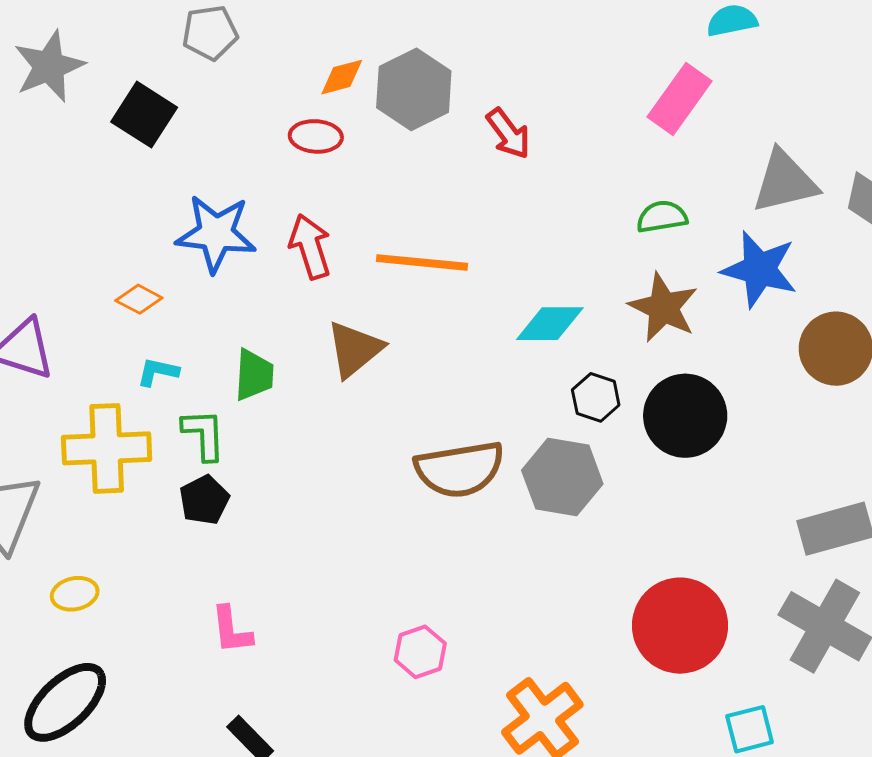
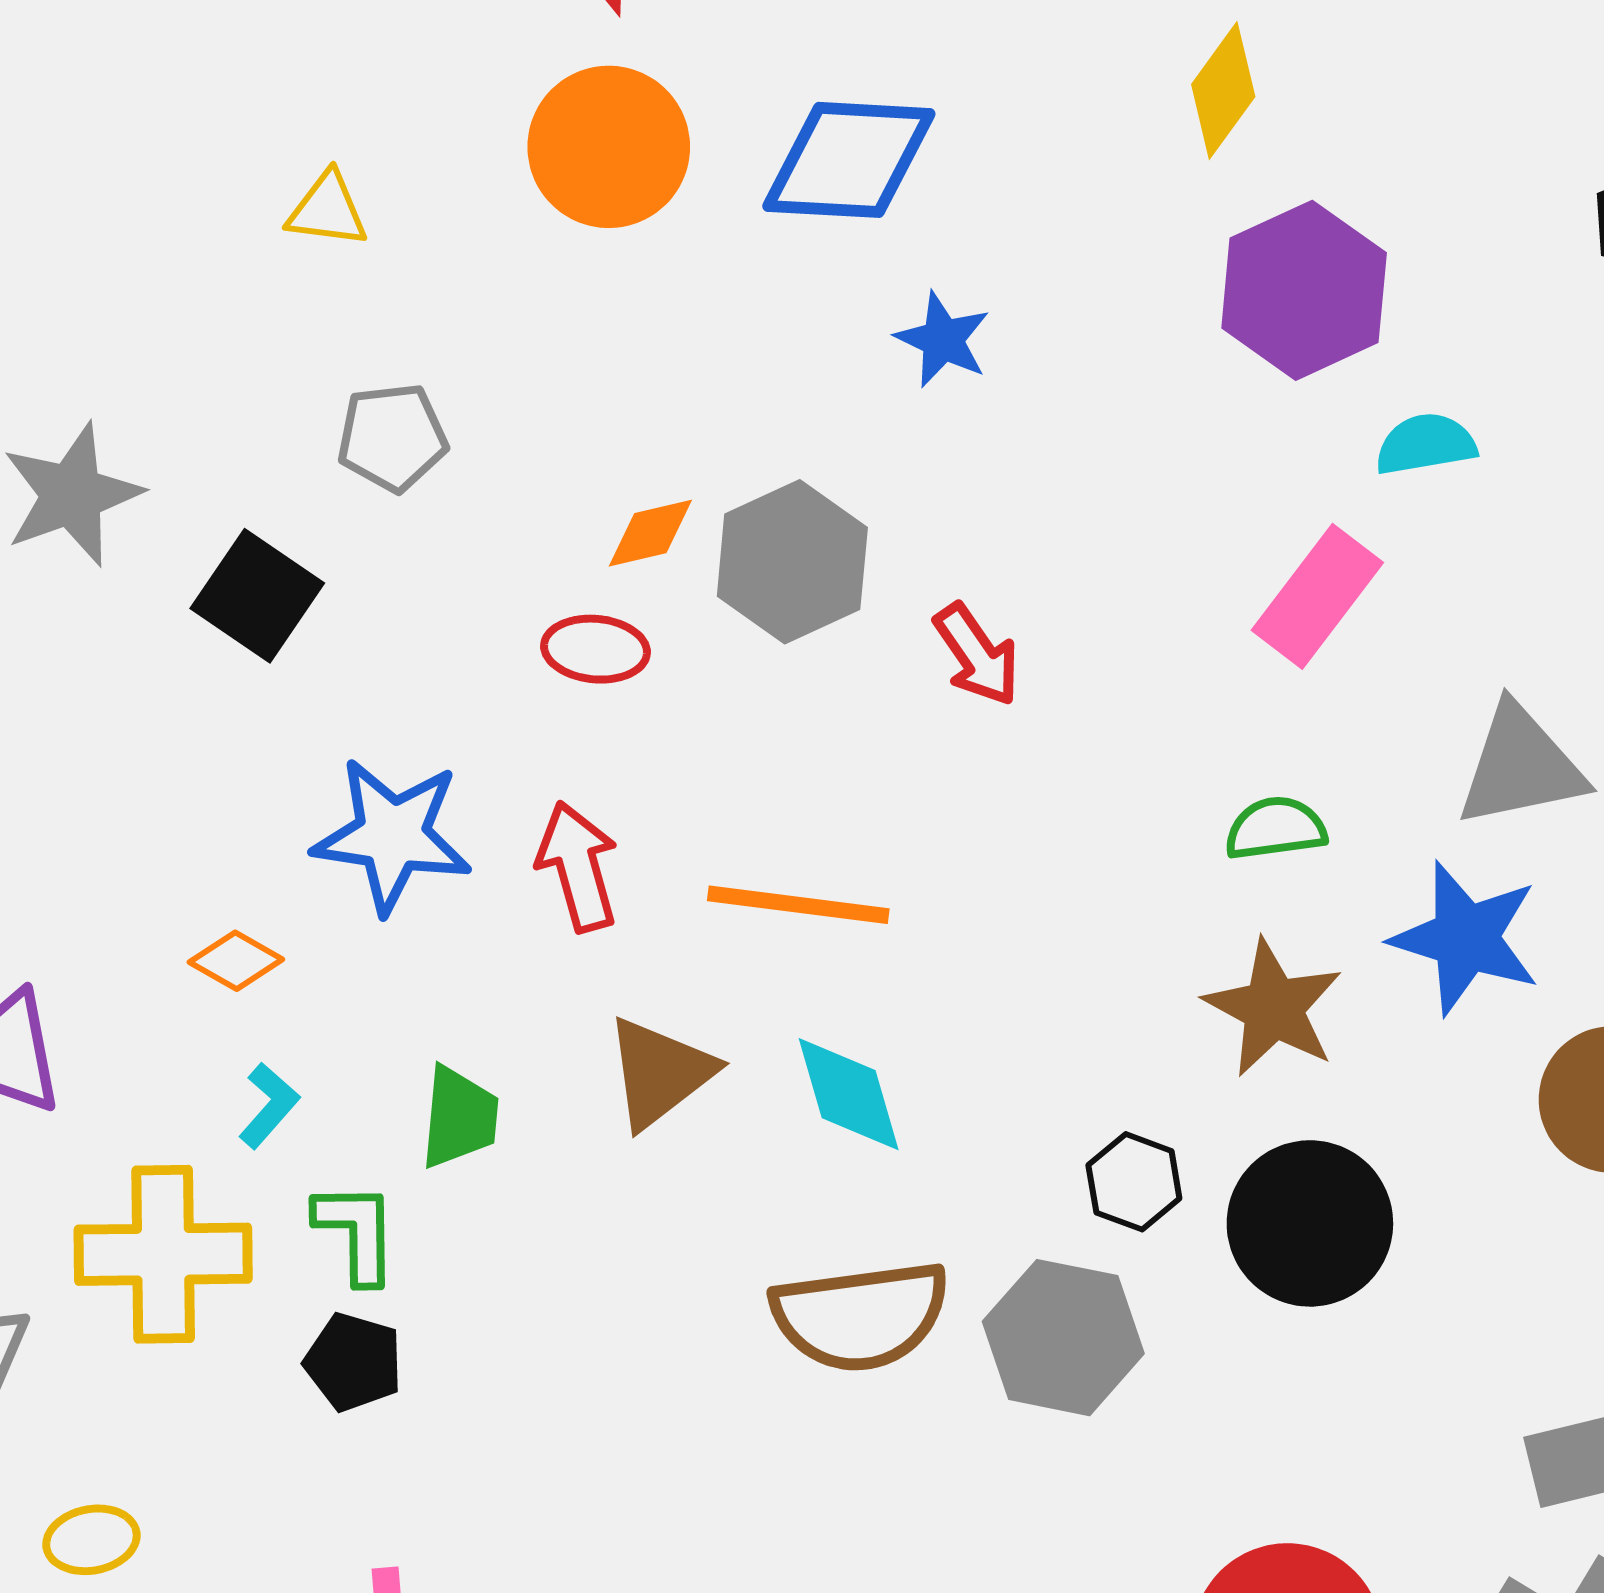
cyan diamond: (550, 324) -> (849, 1094), moved, turned 72
cyan L-shape: (158, 372) -> (269, 1106), turned 117
black pentagon: (204, 500) -> (353, 1362), turned -30

